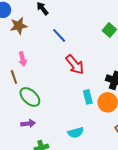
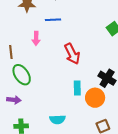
blue line: (59, 35) -> (53, 20), moved, turned -63
pink arrow: (23, 59) -> (36, 38), moved

